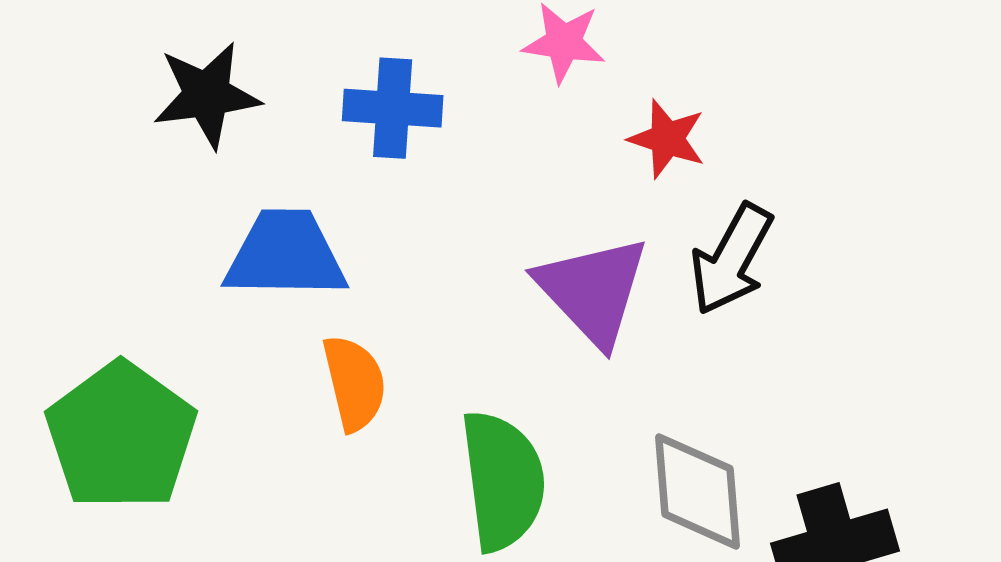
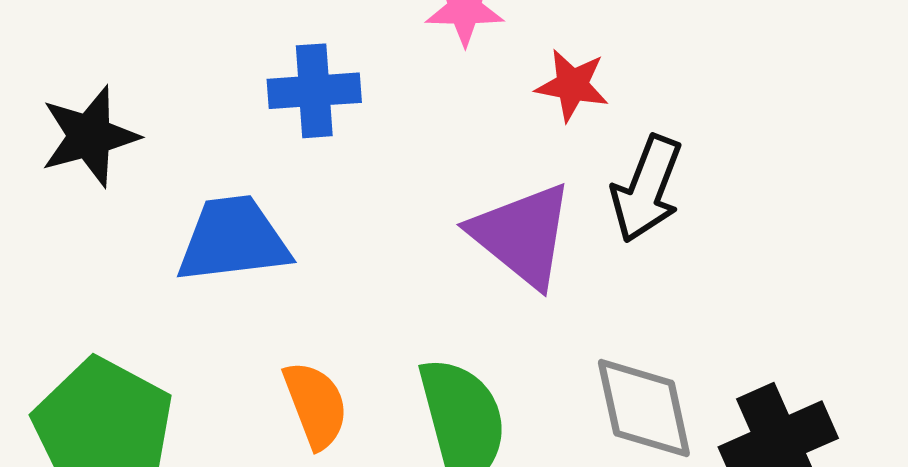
black star: (207, 95) -> (90, 136), moved
orange semicircle: (354, 383) -> (316, 405), moved

